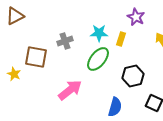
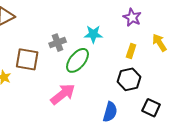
yellow rectangle: (121, 39) -> (131, 51), moved
green ellipse: (98, 59) -> (78, 60), moved

